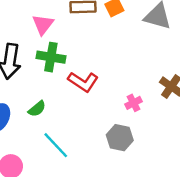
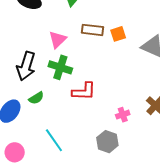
red L-shape: (83, 82) -> (84, 91), turned -40
green semicircle: (37, 109) -> (36, 98), moved

